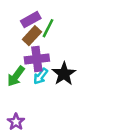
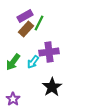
purple cross: (37, 59) -> (49, 52), moved
black star: (64, 74) -> (52, 87), moved

